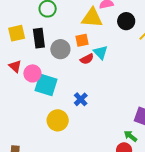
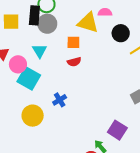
black rectangle: (39, 38) -> (34, 15), moved
gray circle: (60, 49) -> (47, 24), moved
cyan triangle: (101, 52) -> (40, 51), moved

